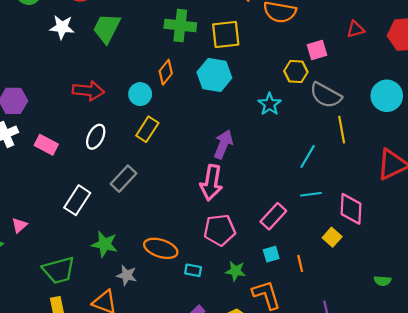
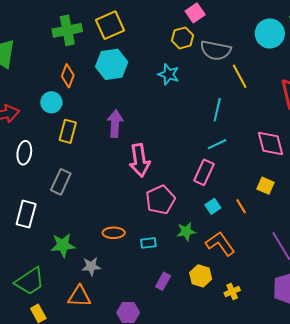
purple arrow: (223, 144) -> (115, 123), moved
cyan line: (311, 194) -> (217, 144), moved
yellow square: (332, 237) -> (265, 186), moved
orange ellipse: (161, 248) -> (114, 233), size x0.7

